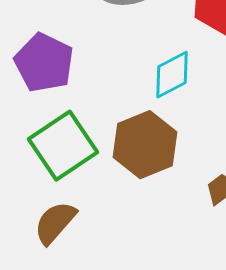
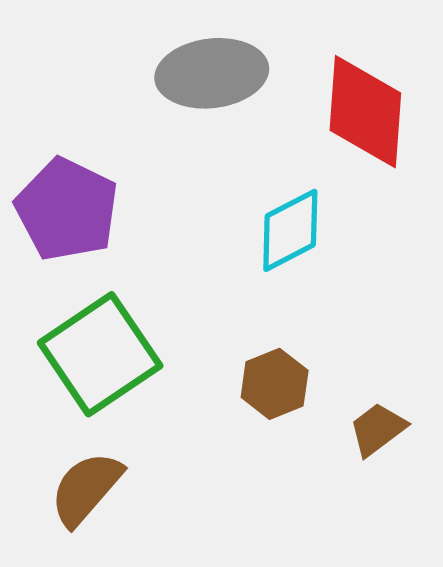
brown hexagon: (145, 145) -> (275, 384), moved, size x0.6

